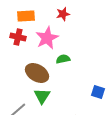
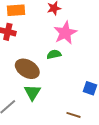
pink star: (47, 38) -> (65, 33), moved

